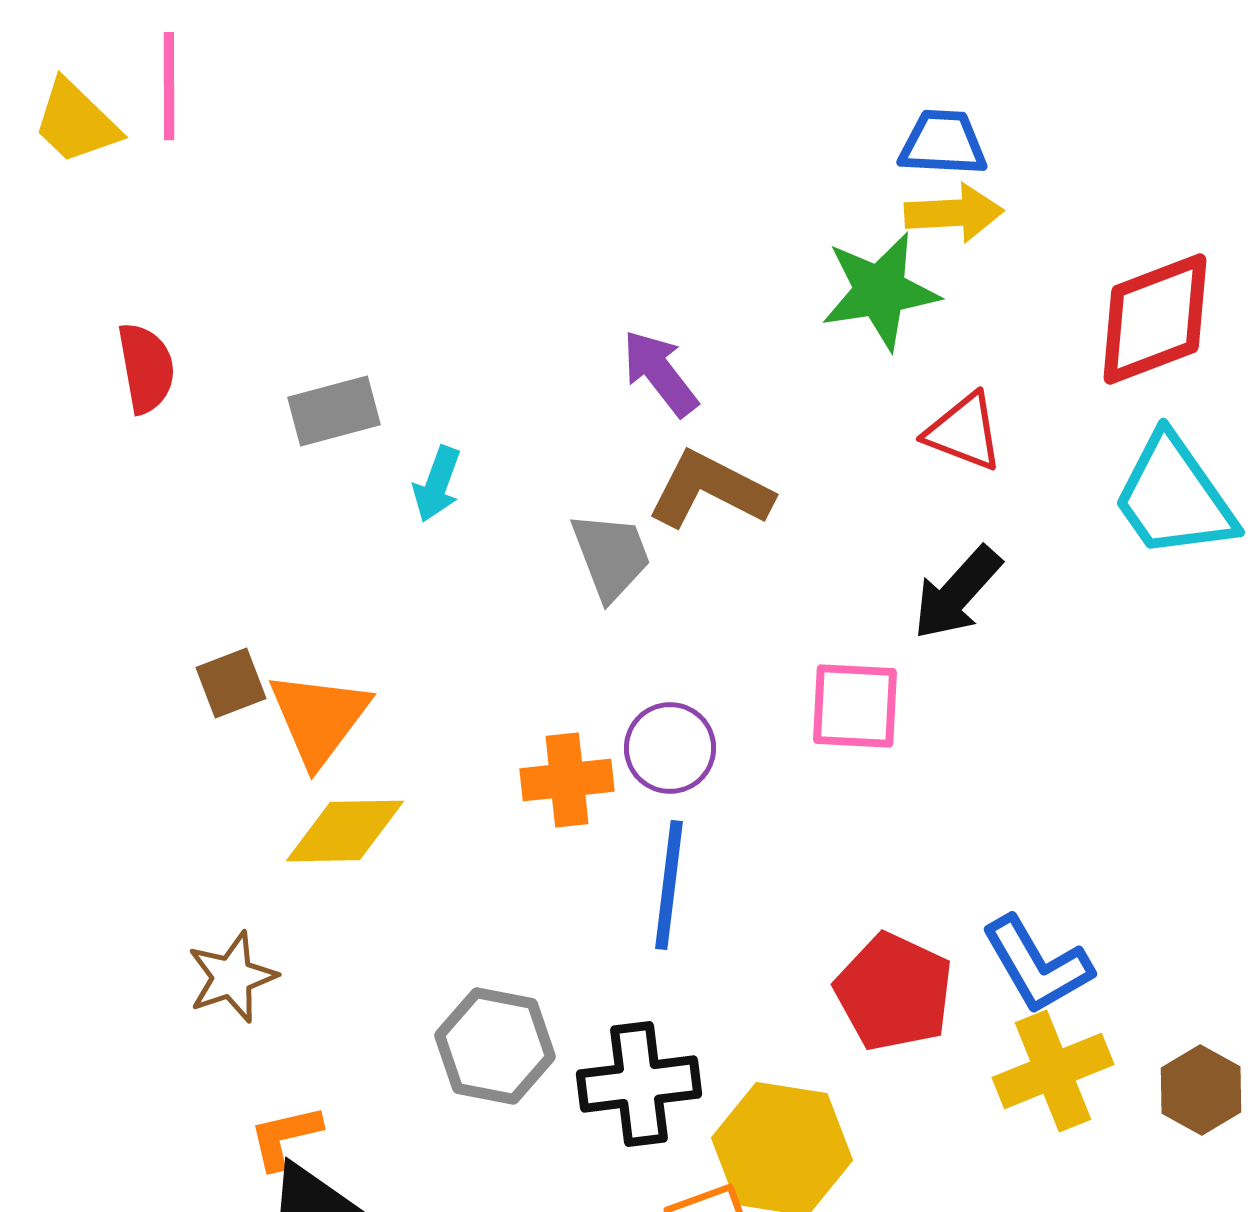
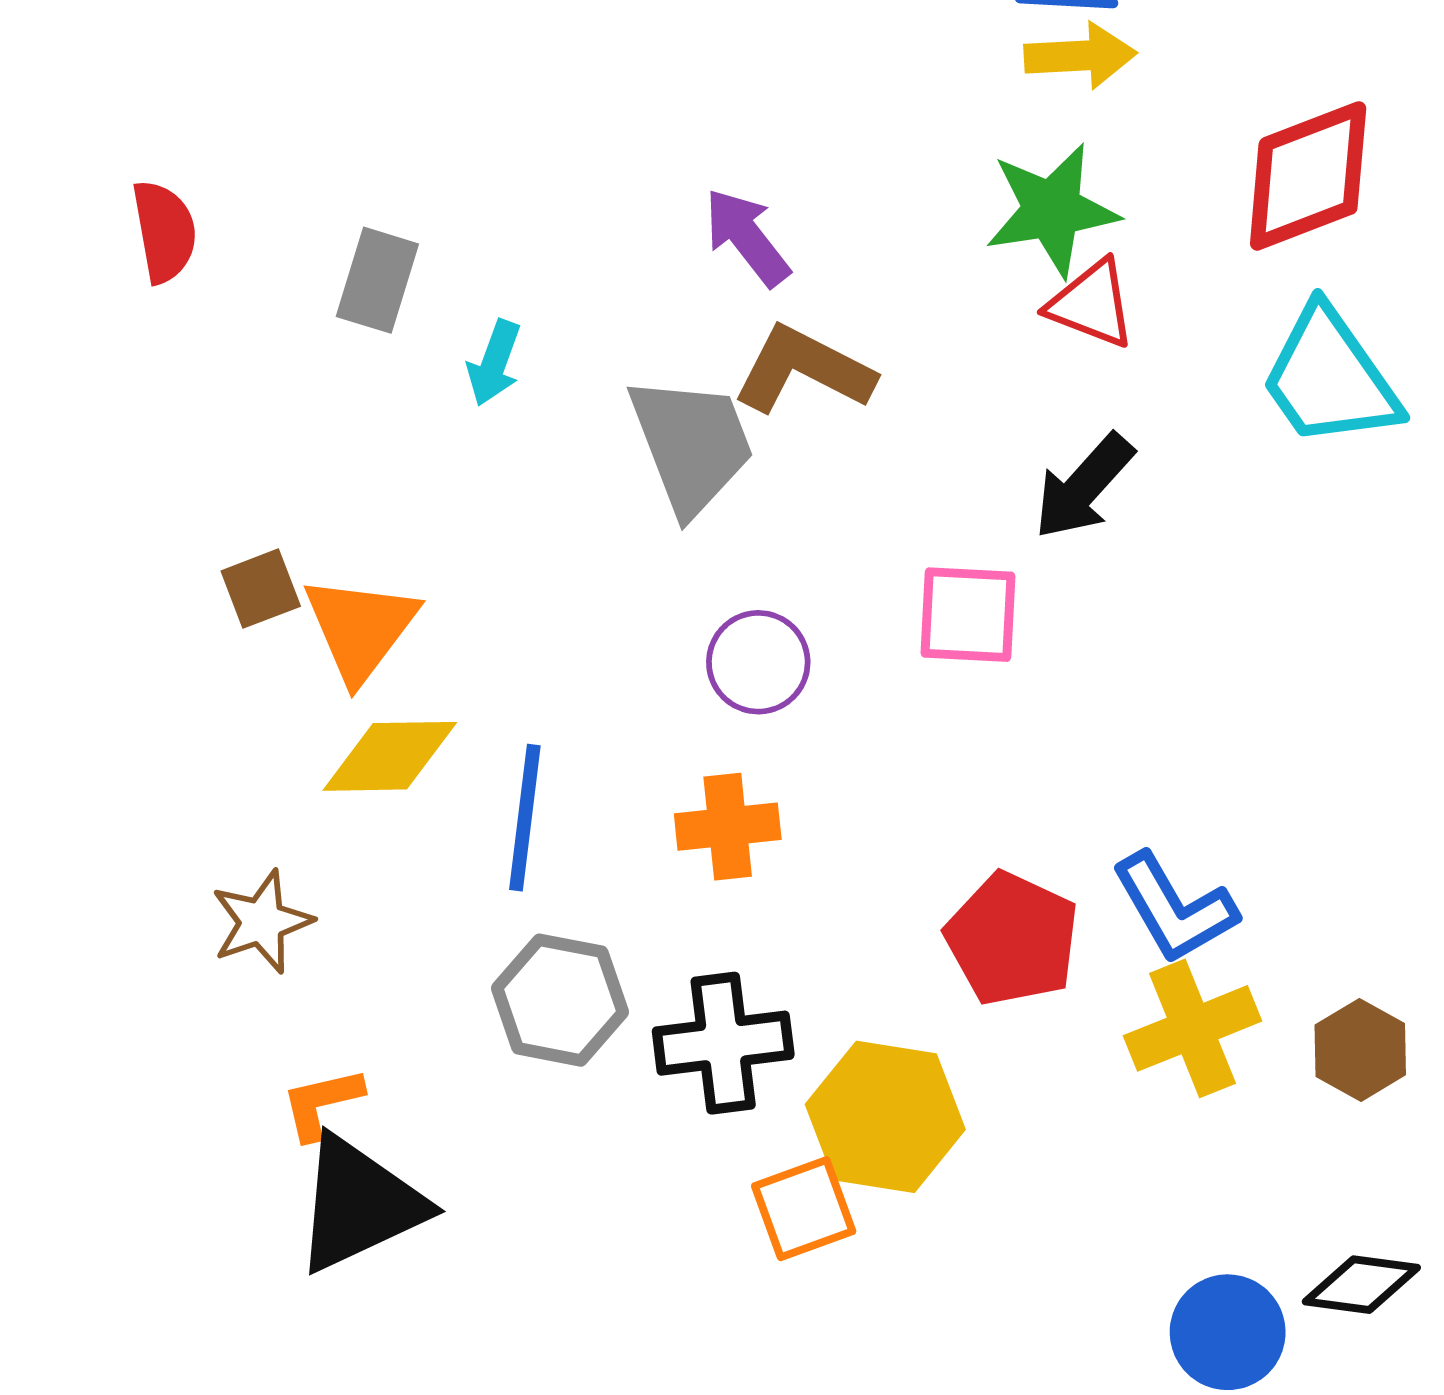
green star: (880, 291) -> (1052, 210), moved
gray rectangle: (334, 411) -> (377, 280), turned -58
gray trapezoid: (611, 556) -> (691, 445), size x1.4
orange cross: (567, 780) -> (728, 827), moved
blue line: (669, 885) -> (525, 818), moved

